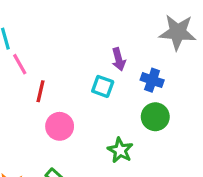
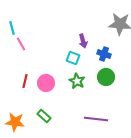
red line: (40, 91) -> (25, 81), moved
green star: (120, 150) -> (77, 81), moved

